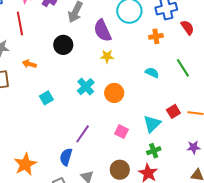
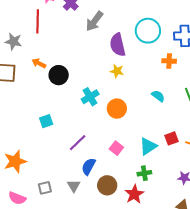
black circle: (63, 45) -> (59, 75), moved
cyan square: (46, 98) -> (46, 121), moved
blue semicircle: (66, 157) -> (88, 166), moved

